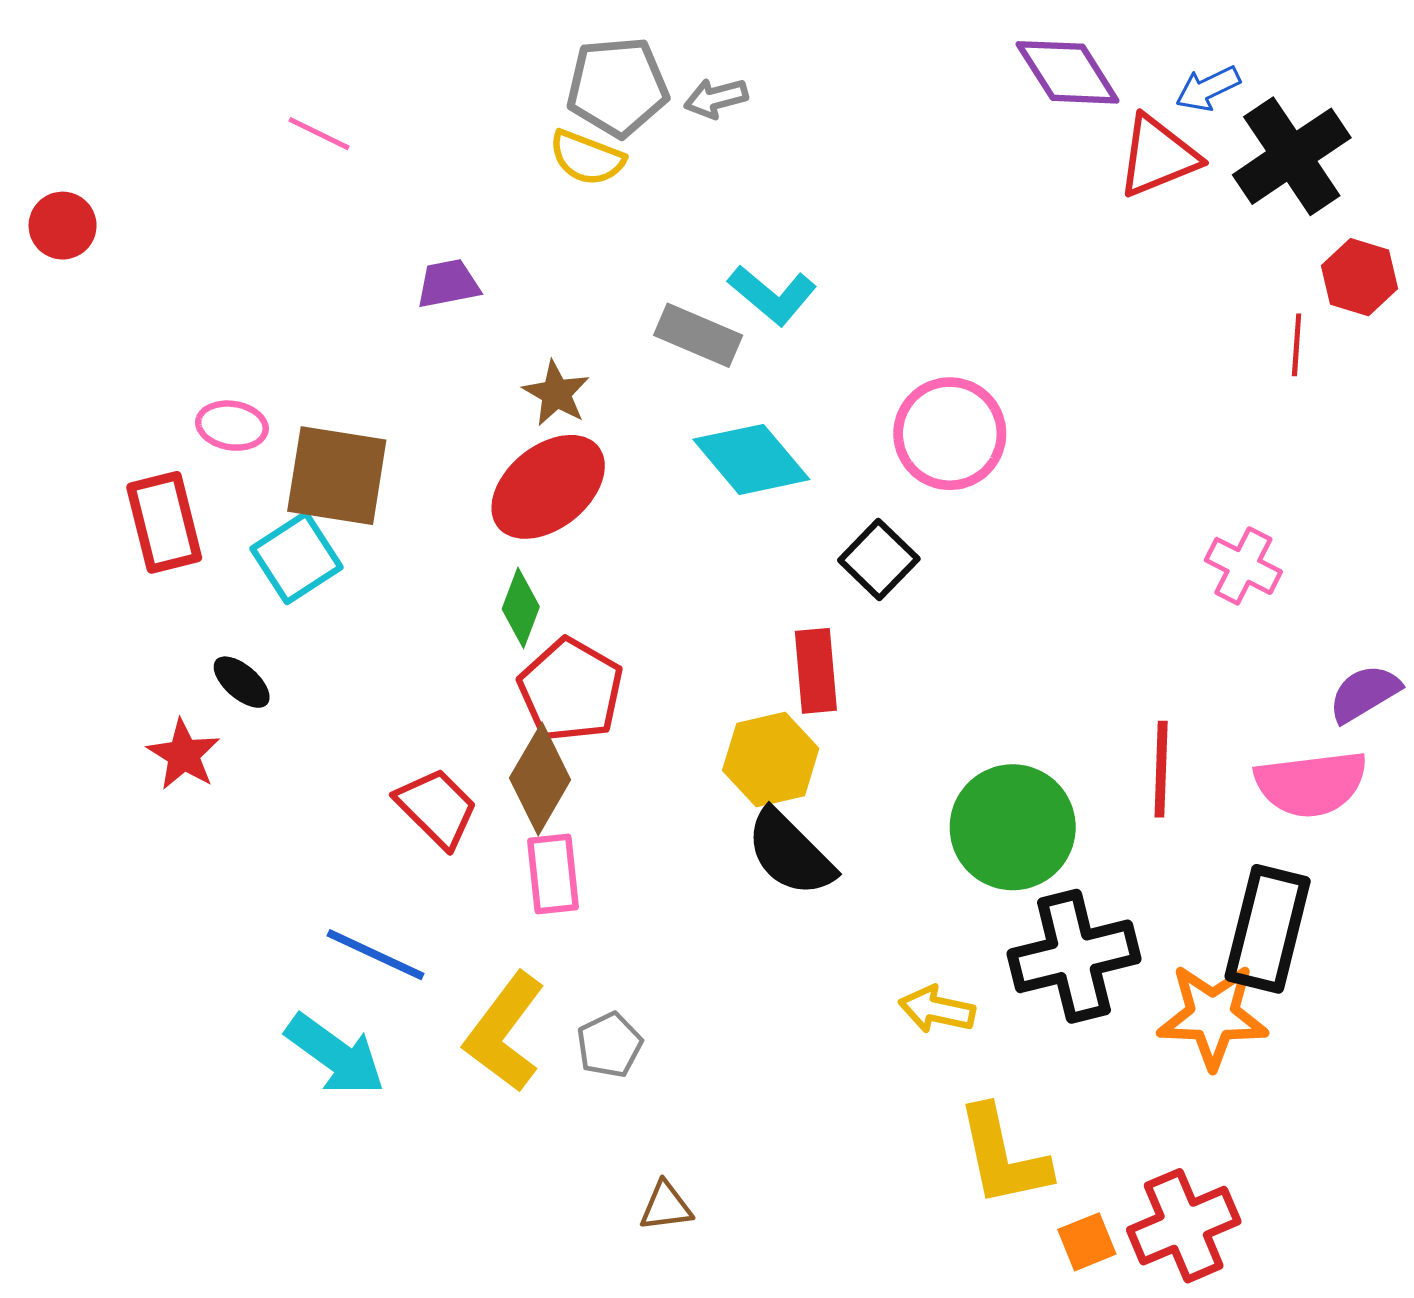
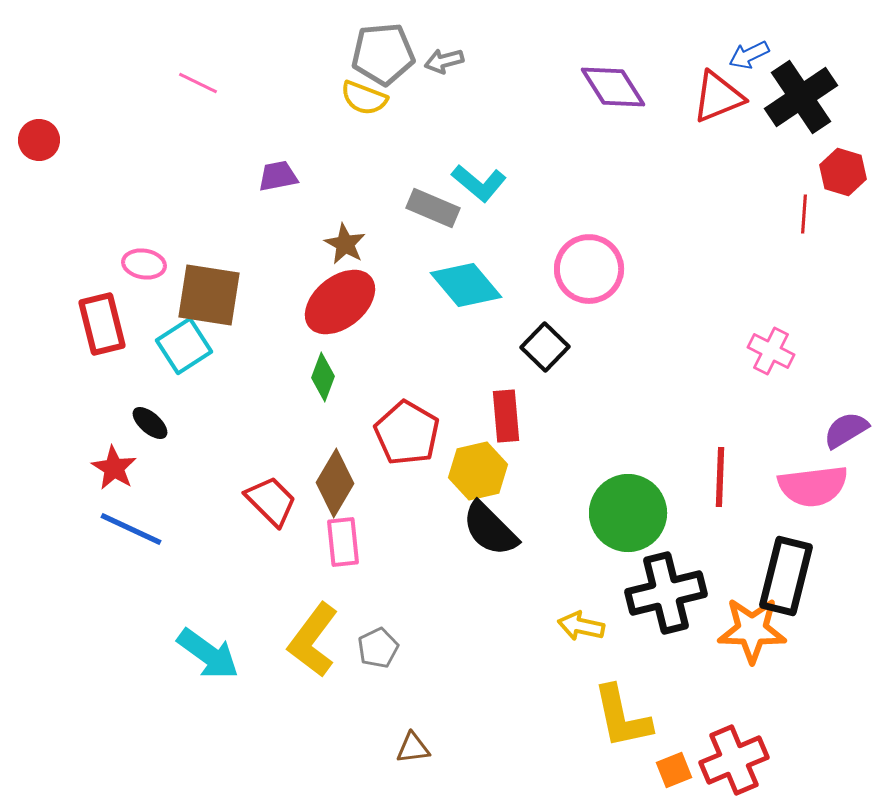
purple diamond: (1068, 72) -> (613, 87), moved
red pentagon: (571, 690) -> (407, 433), moved
blue line: (376, 955) -> (131, 529), moved

